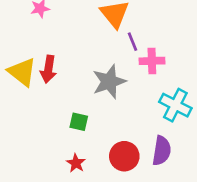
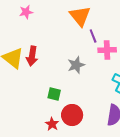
gray star: (109, 82) -> (76, 65), size x0.7
red circle: (124, 156) -> (72, 115), moved

